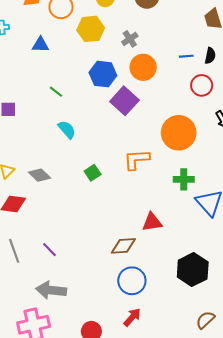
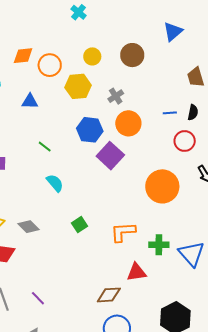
orange L-shape: (137, 159) -> (123, 232), moved
green cross: (184, 179) -> (159, 245), moved

